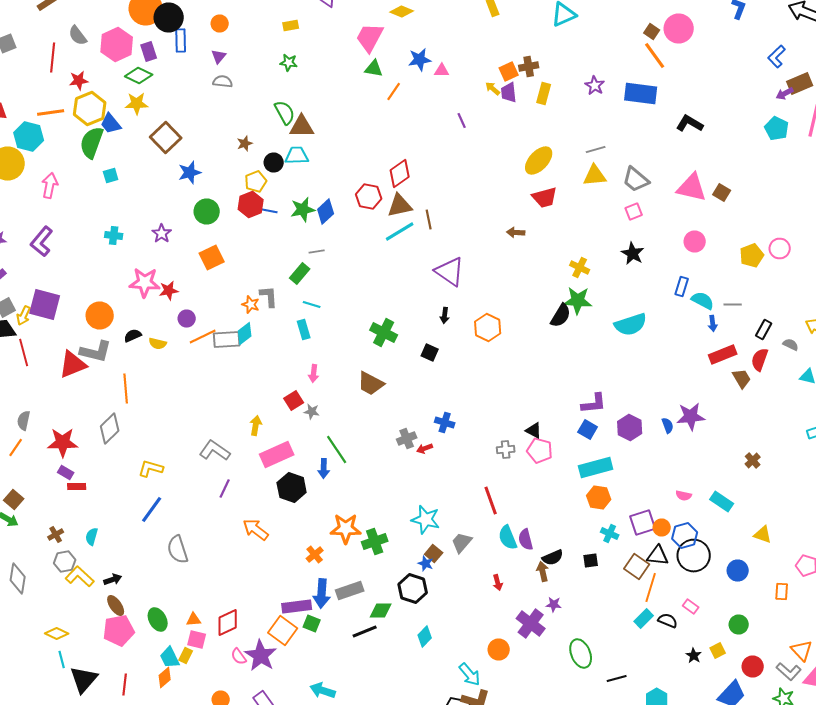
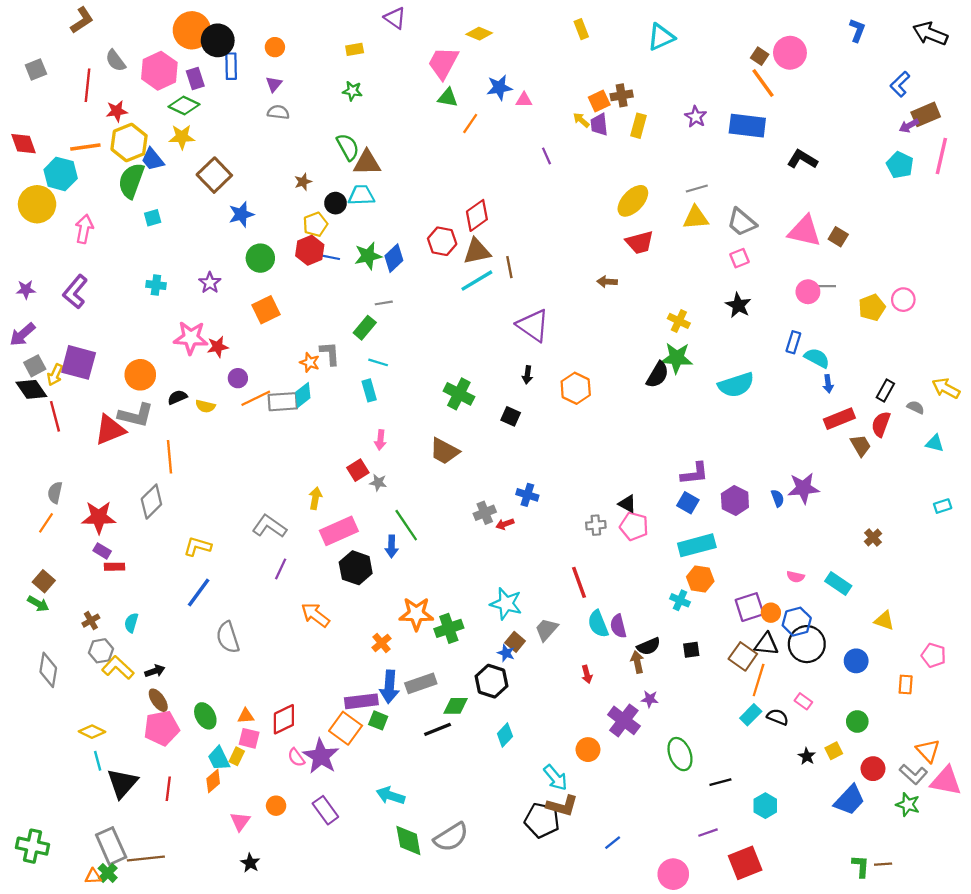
gray line: (733, 304) -> (826, 286), moved
cyan cross: (610, 534) -> (680, 600), moved

